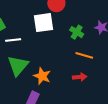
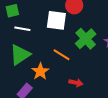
green cross: (77, 32) -> (86, 39), size x1.5
orange line: (84, 55) -> (61, 55), moved

